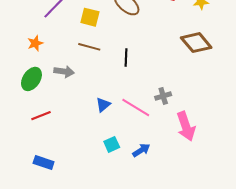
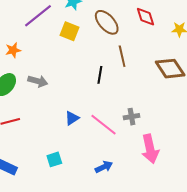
brown line: (89, 47) -> (122, 56), moved, turned 55
cyan square: (112, 144) -> (54, 159), moved

